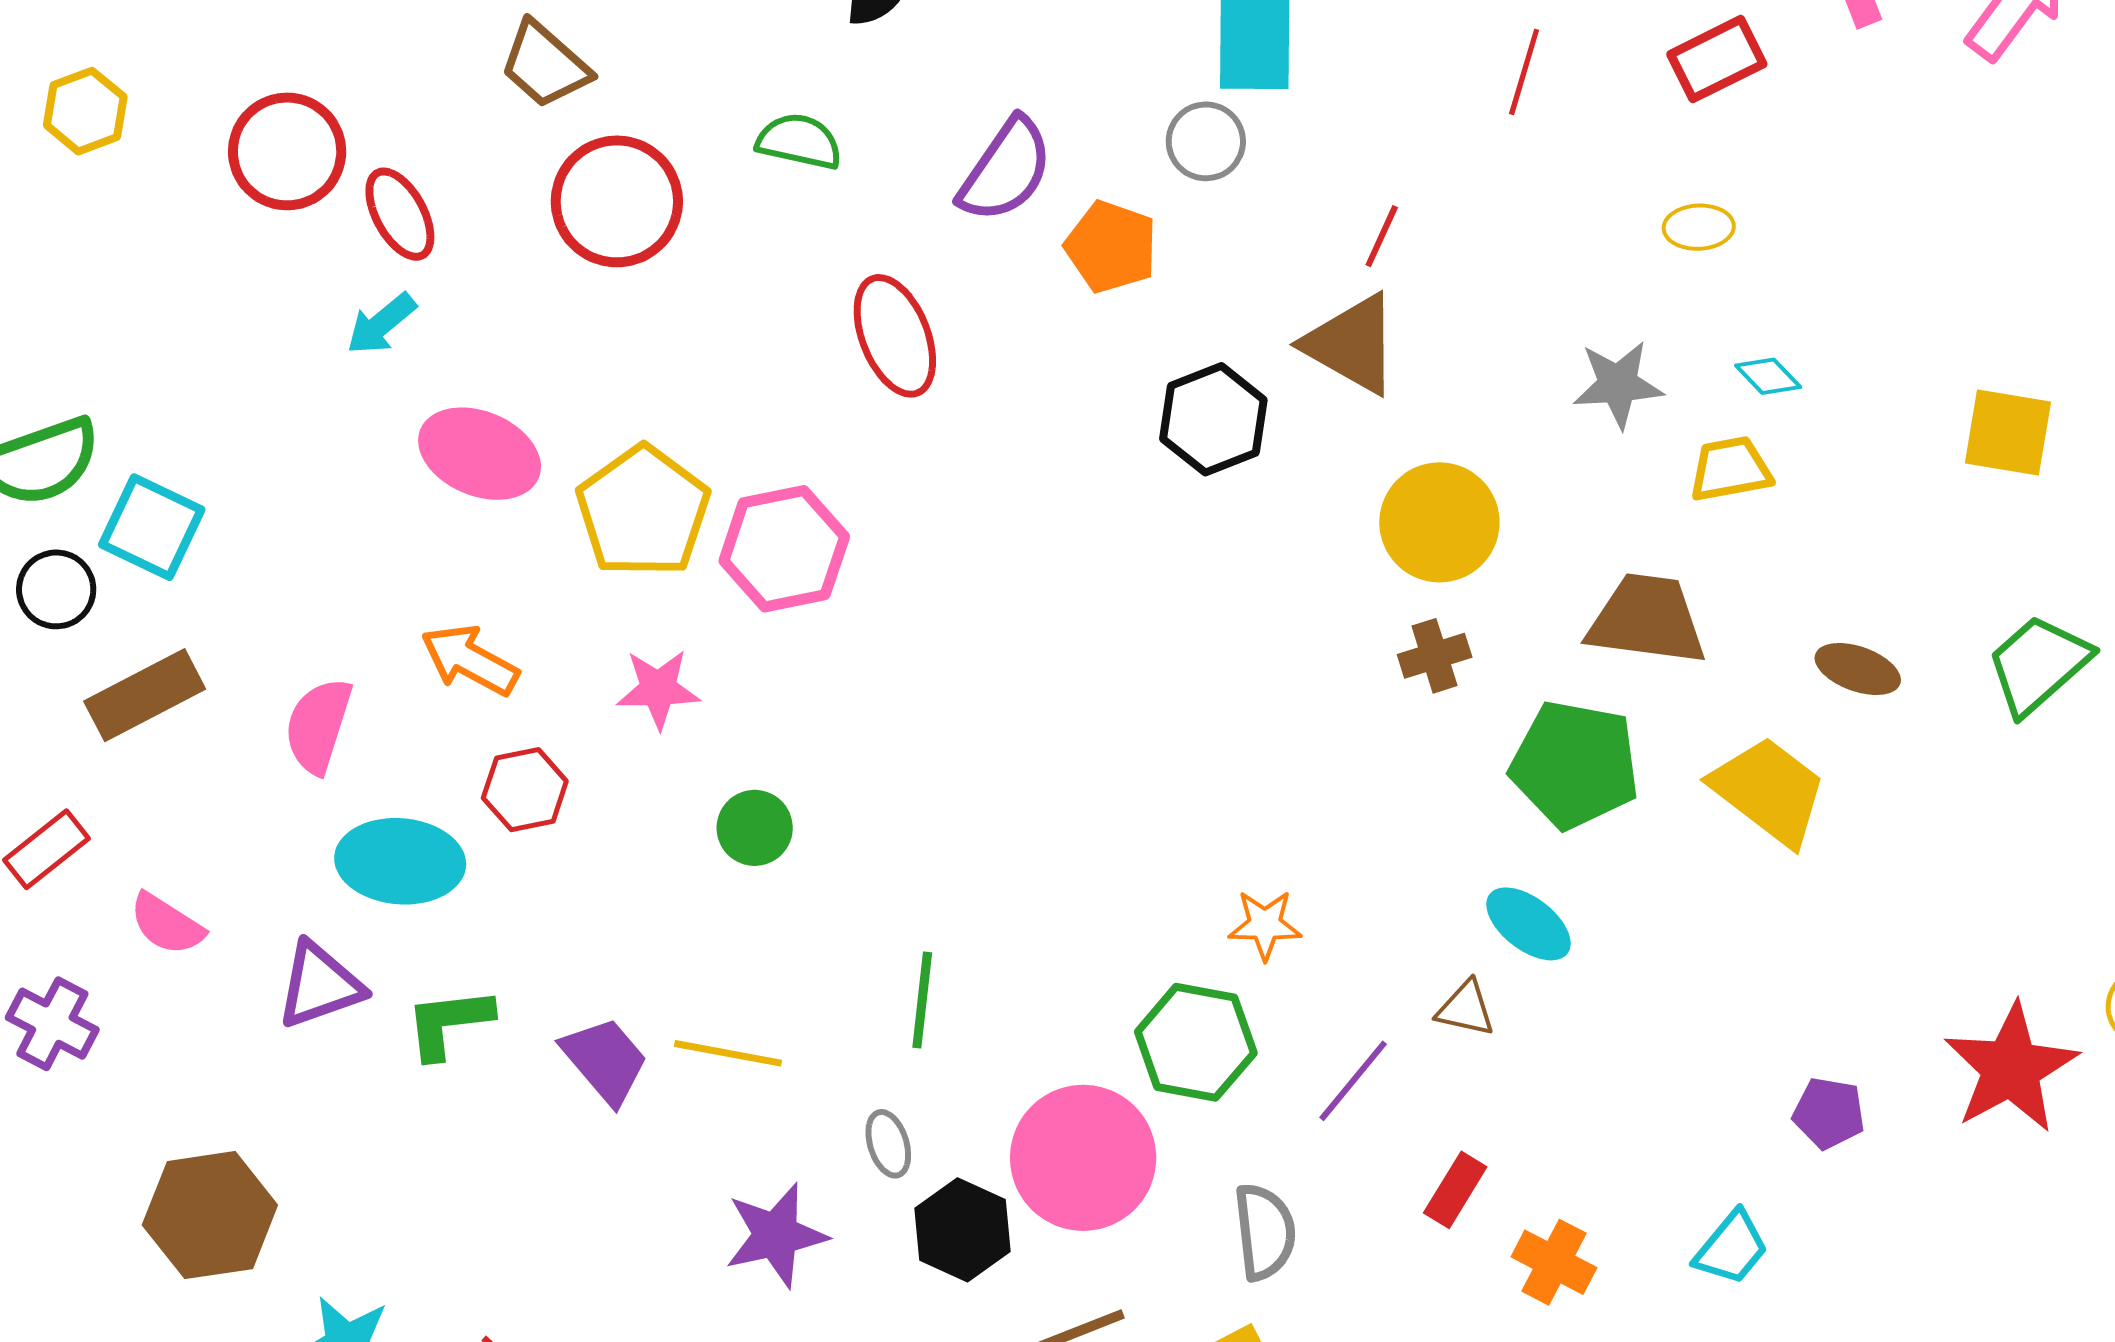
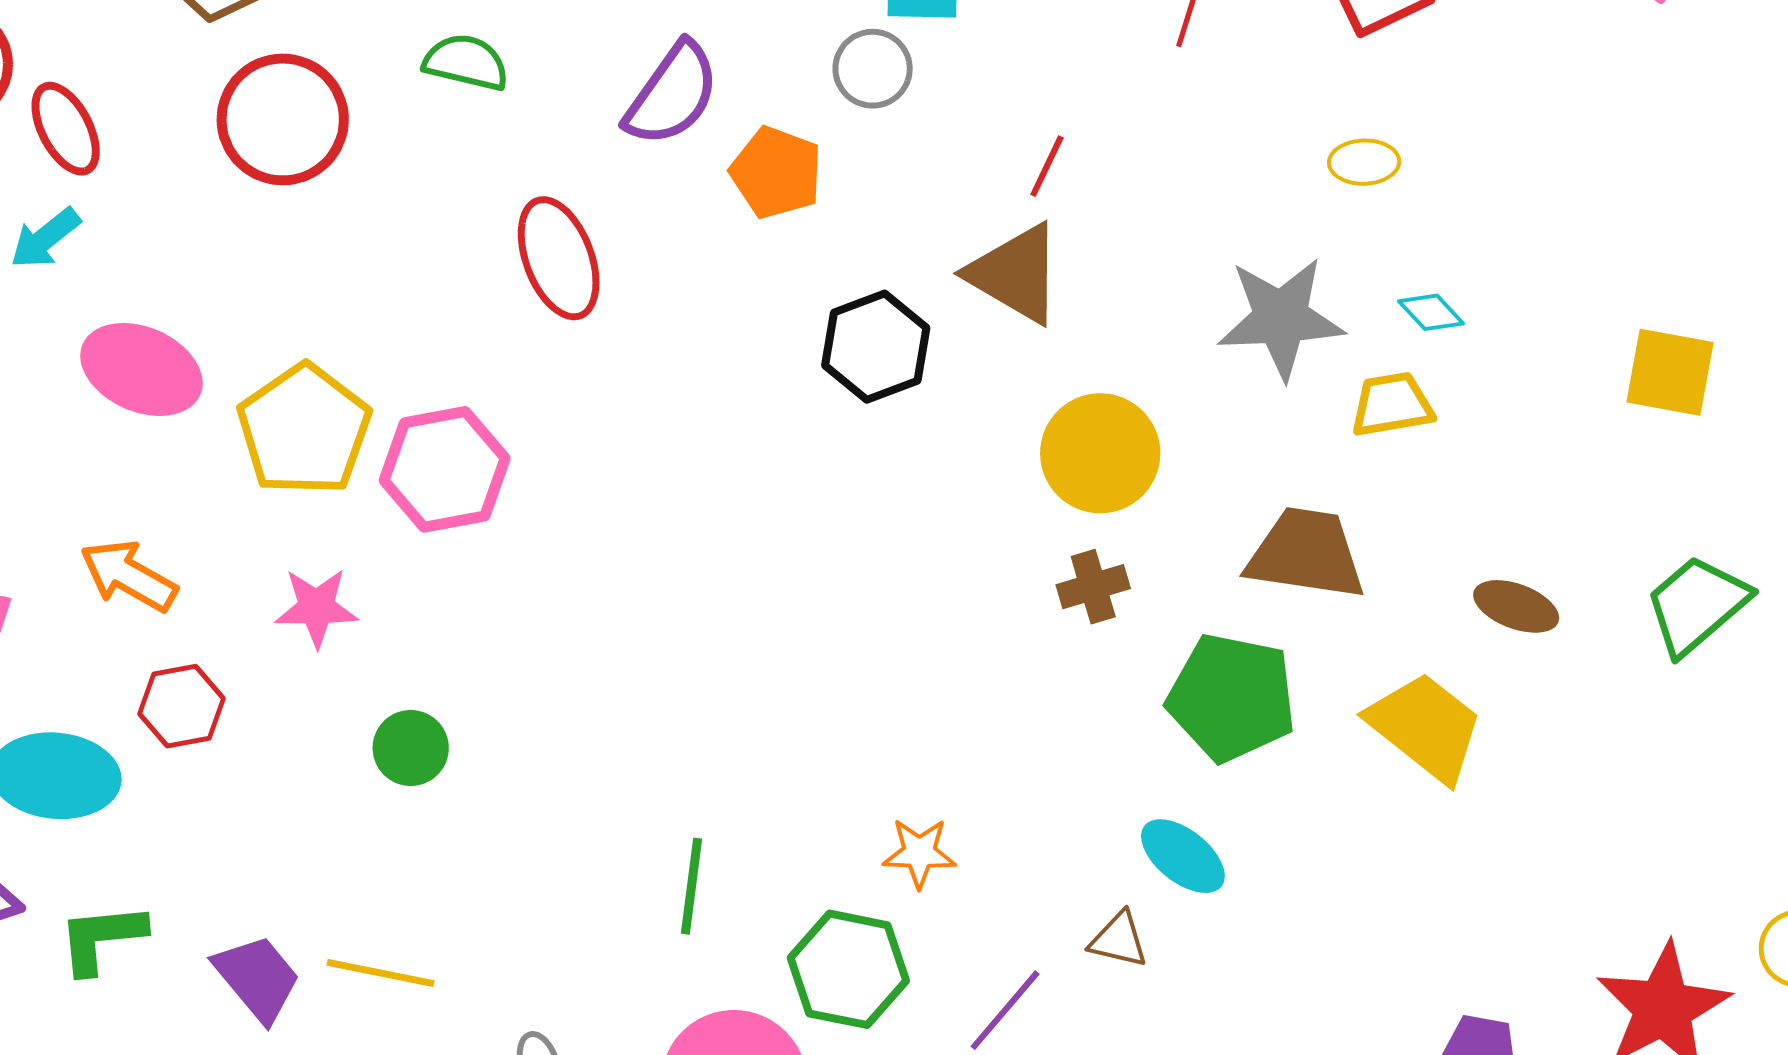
gray star: (1618, 384) -> (1281, 318), size x1.4
green line: (922, 1000) -> (692, 886), moved

